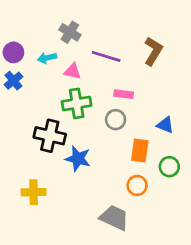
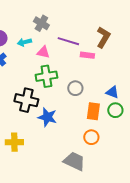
pink rectangle: (124, 94) -> (87, 55), moved
green circle: (169, 167) -> (115, 110), moved

